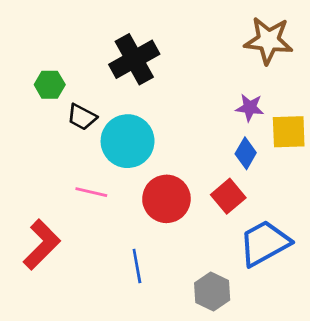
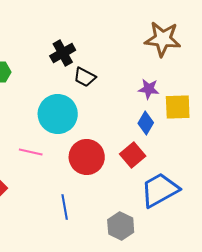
black cross: (134, 59) -> (63, 53), size x0.7
black trapezoid: (82, 117) -> (85, 77), moved

